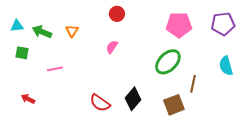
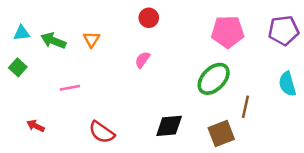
green square: (22, 53) -> (18, 67), moved, turned 32
black diamond: (133, 99) -> (169, 126), turned 45
red semicircle: (100, 103) -> (102, 132), moved

